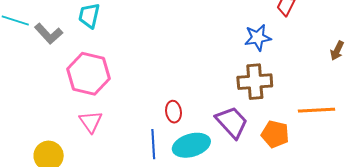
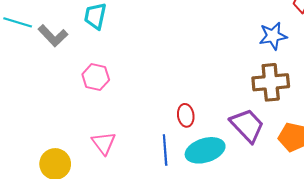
pink hexagon: (89, 74) -> (96, 77), size x0.6
pink triangle: (91, 122) -> (104, 143), moved

